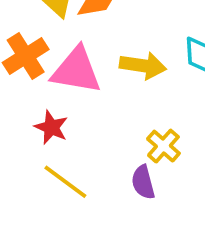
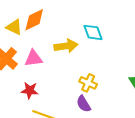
pink triangle: (76, 70) -> (33, 58), size x0.7

